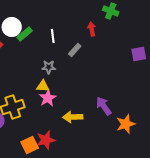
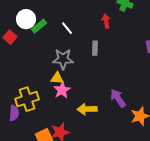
white line: (53, 36) -> (67, 28), turned -32
gray rectangle: (75, 50) -> (95, 48), moved, turned -40
gray star: (49, 67) -> (63, 59), size x1.5

